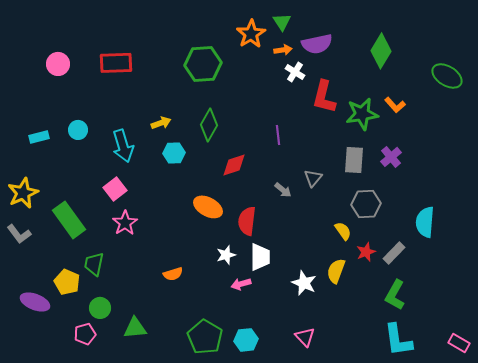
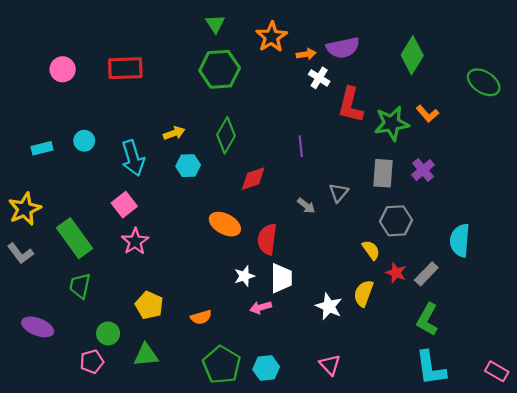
green triangle: (282, 22) -> (215, 24), moved
red star: (366, 252) -> (396, 273), turned -30
green trapezoid: (94, 264) -> (80, 286), moved
orange semicircle: (173, 274) -> (201, 317), moved
yellow pentagon: (67, 282) -> (149, 305), moved

